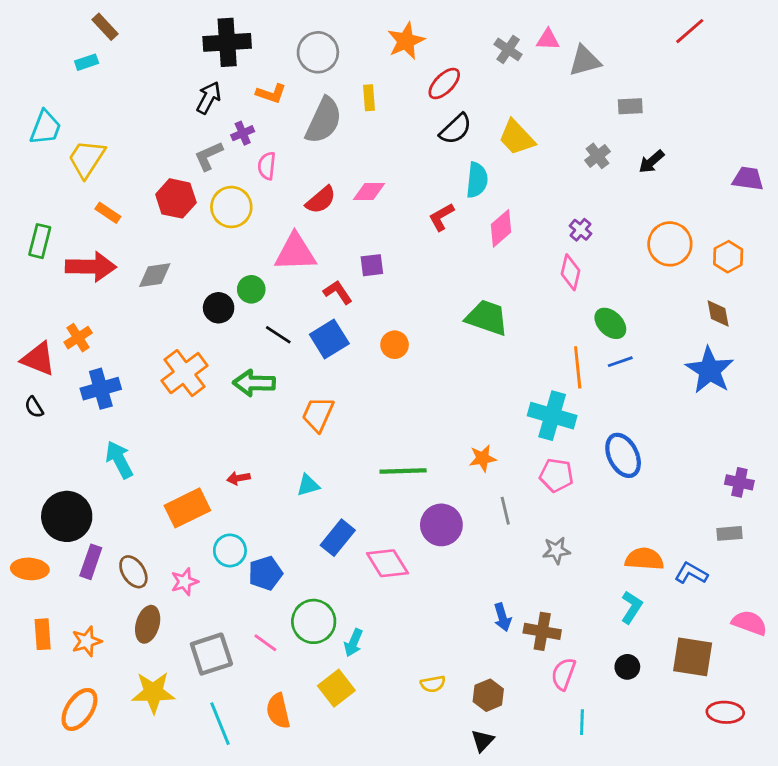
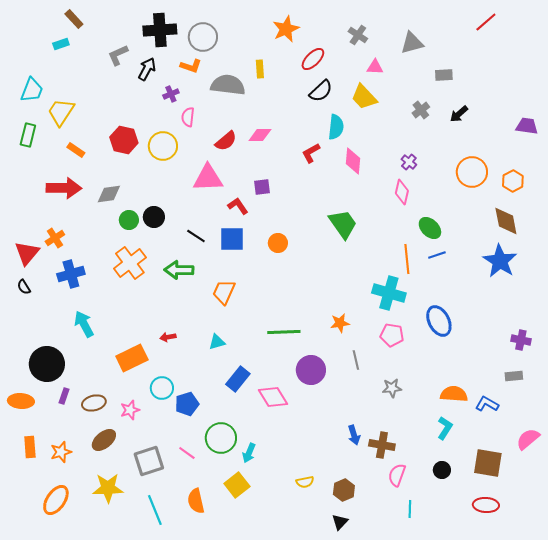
pink triangle: (548, 40) -> (375, 67), moved
gray circle: (318, 52) -> (203, 37), moved
gray semicircle: (324, 120) -> (228, 85), turned -108
gray L-shape: (209, 156) -> (118, 55), moved
pink diamond: (501, 228) -> (353, 161), turned -44
green rectangle: (40, 241) -> (28, 135), moved
green circle: (251, 289) -> (129, 220), moved
brown diamond: (718, 313) -> (506, 221), size x1.4
green trapezoid: (487, 318) -> (343, 224), turned 36
blue square: (329, 339) -> (232, 239), turned 32
red triangle: (38, 359) -> (27, 253), turned 48
purple rectangle: (91, 562) -> (64, 396), size x0.7
brown ellipse: (133, 572) -> (94, 403), turned -70
pink semicircle: (749, 623) -> (528, 439), turned -60
brown ellipse: (148, 624) -> (104, 440), turned 35
red ellipse: (725, 712) -> (486, 505), moved

